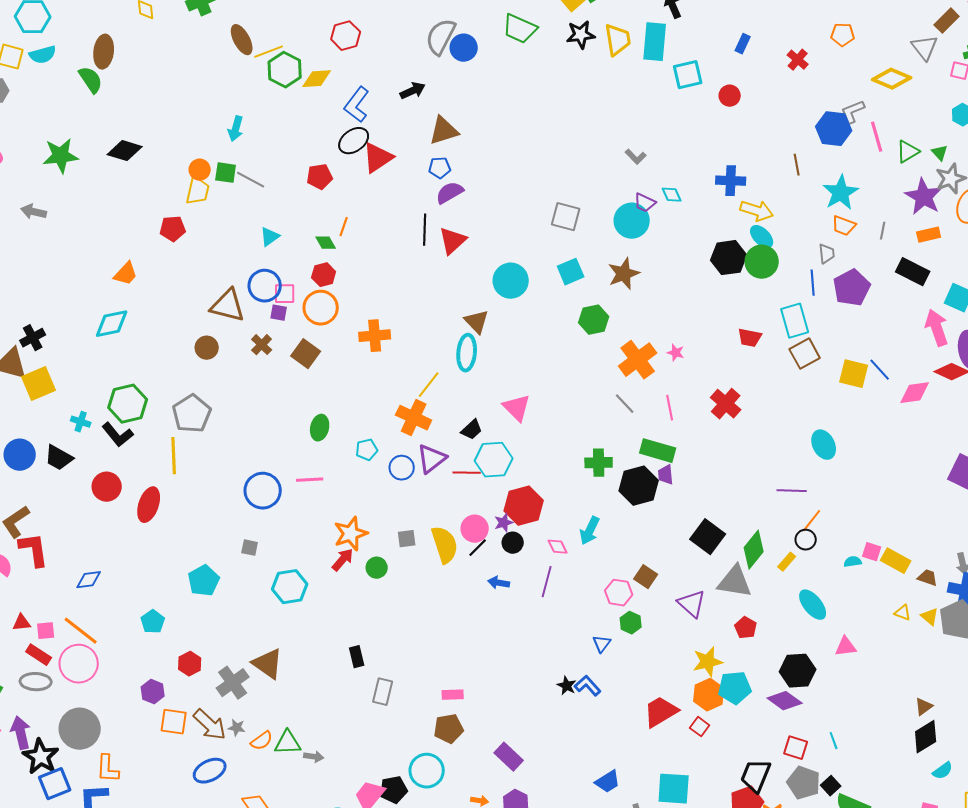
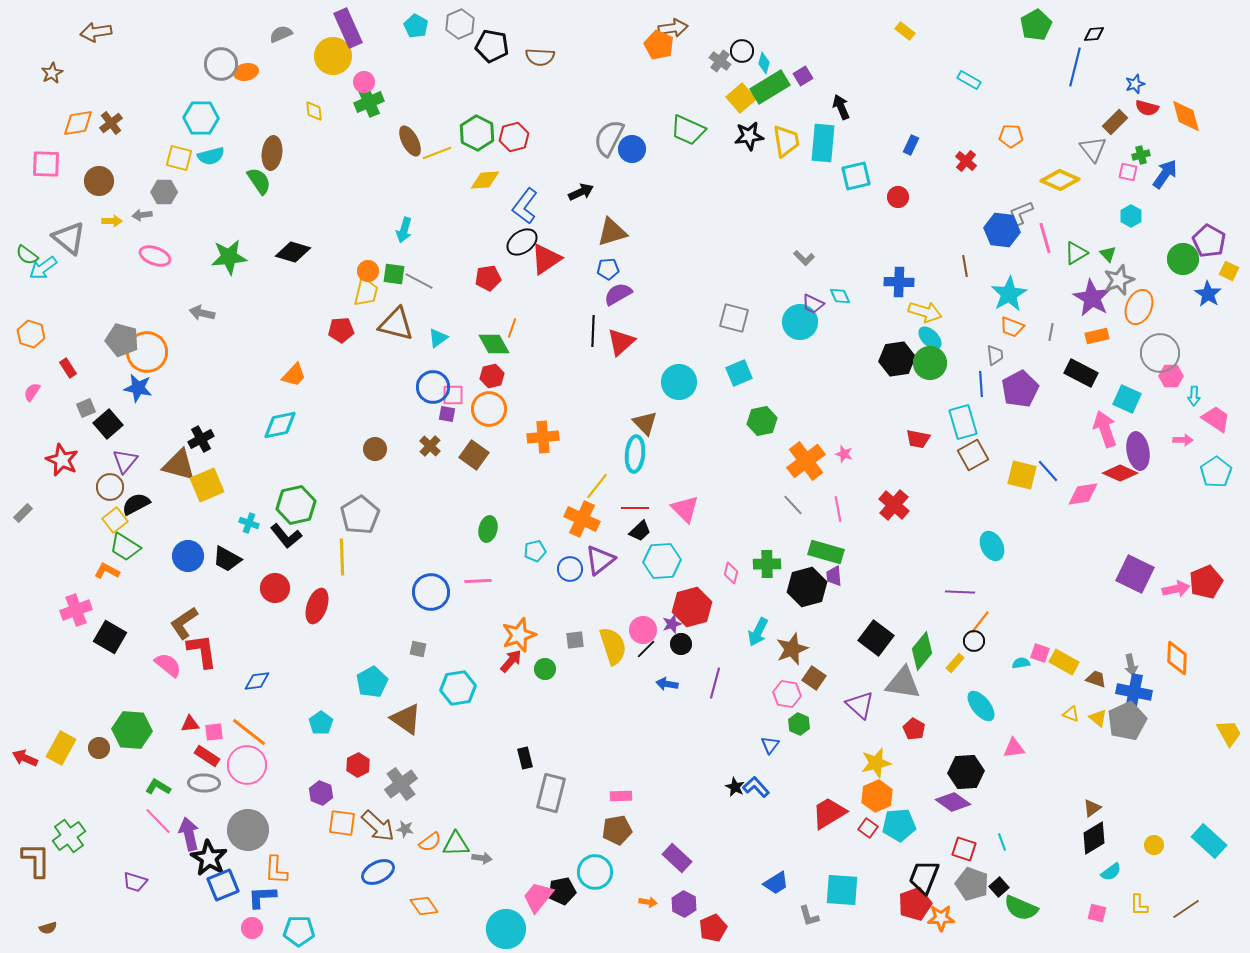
green hexagon: (285, 70) -> (477, 133), moved
green diamond: (326, 243) -> (494, 344), size x1.5
brown star: (624, 274) -> (792, 649), moved
brown triangle: (228, 306) -> (396, 324), moved
red line: (467, 473) -> (635, 508), moved
pink diamond: (558, 547) -> (731, 573), moved, turned 40
brown triangle: (268, 664) -> (406, 719), moved
cyan pentagon: (735, 688) -> (899, 825), moved
gray rectangle: (383, 692) -> (551, 793), size x1.4

